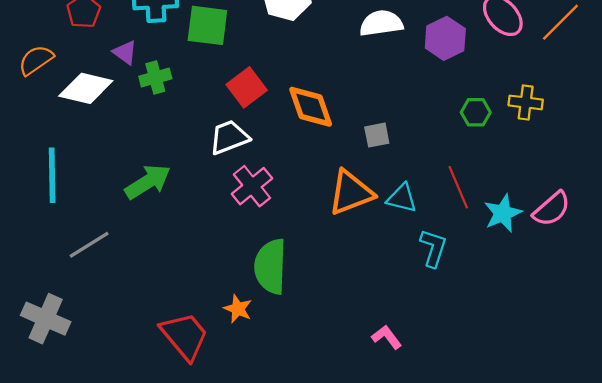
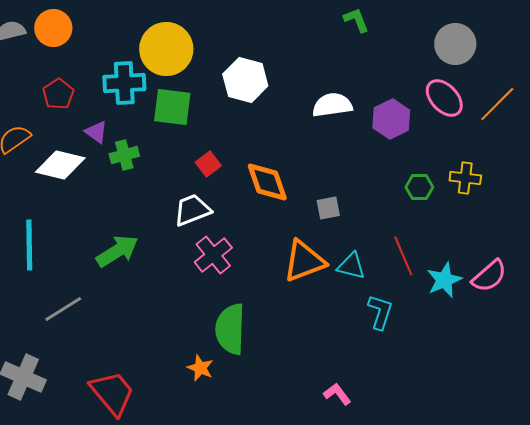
red square: (247, 87) -> (208, 164), size x0.7
red trapezoid: (185, 336) -> (112, 393), moved

